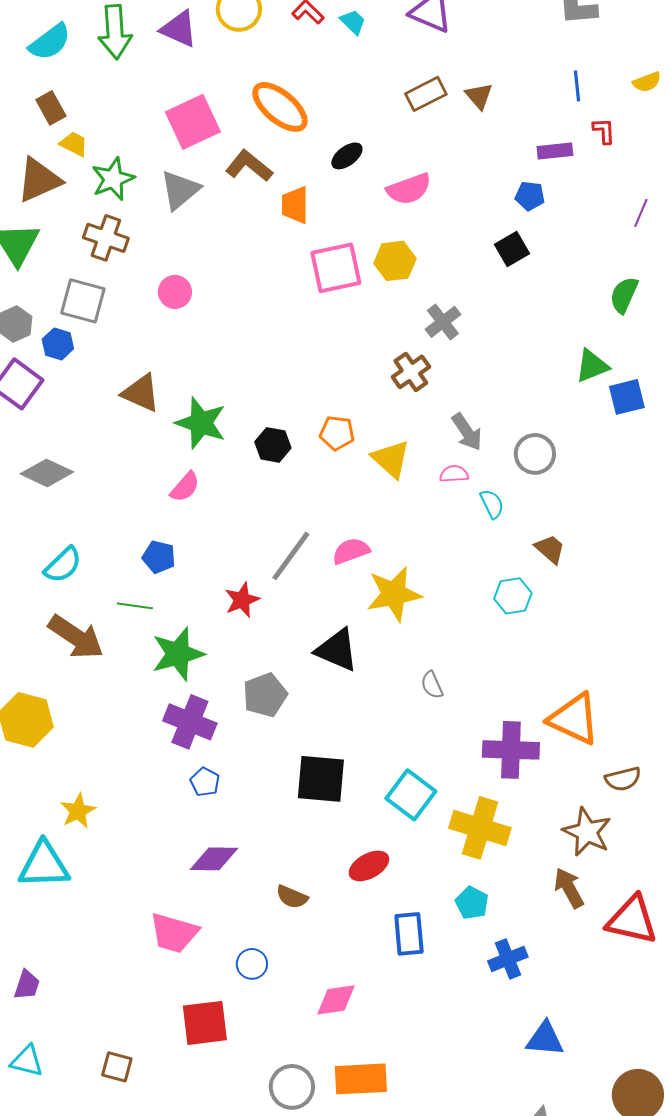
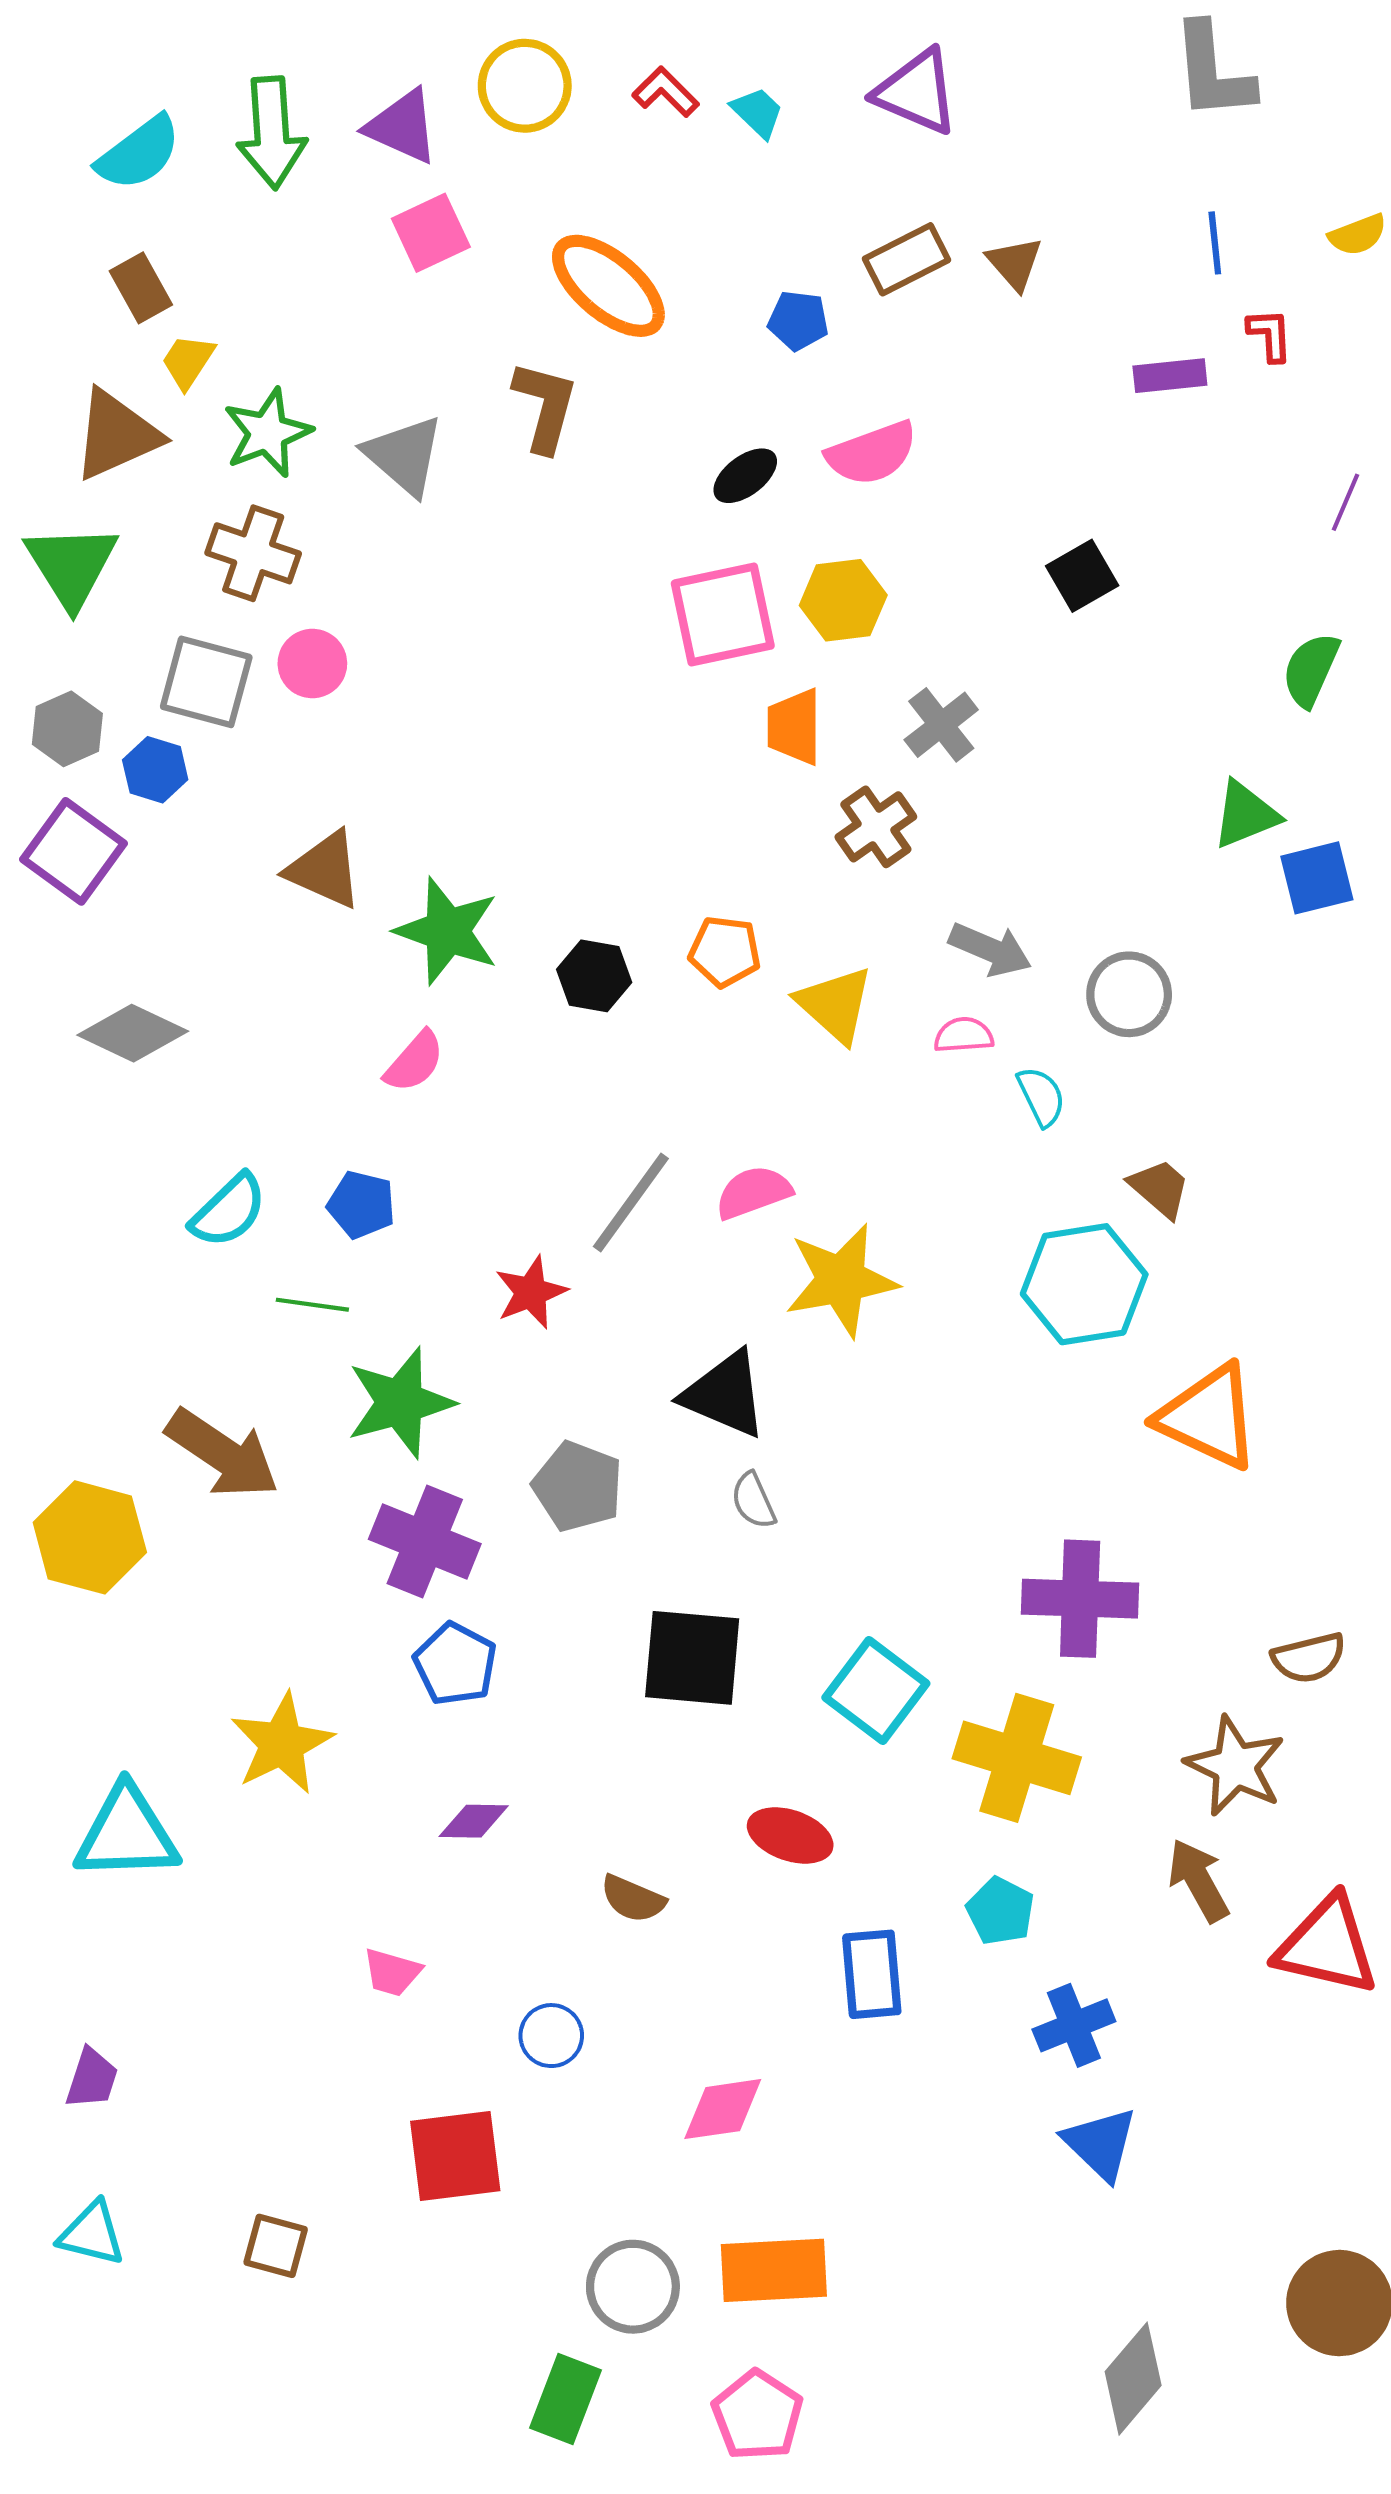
pink square: (193, 122) -> (431, 233), moved, size x0.7
yellow trapezoid: (74, 144) -> (188, 361), turned -84
black ellipse: (347, 156) -> (745, 476), moved
brown L-shape: (249, 166) -> (545, 406), turned 66
gray triangle: (180, 190) -> (404, 455), turned -39
blue pentagon: (530, 196) -> (798, 321), moved
orange trapezoid: (295, 205) -> (794, 727), moved
pink circle: (175, 292) -> (312, 664), moved
gray arrow: (467, 432) -> (990, 949), turned -33
cyan semicircle: (63, 565) -> (229, 1211), moved
cyan hexagon: (513, 596) -> (1084, 1284), size x1.6
brown arrow: (76, 637) -> (223, 1454), moved
gray semicircle: (432, 685) -> (753, 1501), moved
gray pentagon: (265, 695) -> (578, 1486), turned -30
orange triangle: (574, 719) -> (1209, 1417), moved
blue pentagon: (205, 782) -> (455, 1664), size x1.4
yellow star: (78, 811) -> (282, 1744), moved, size x1.4
purple diamond: (214, 859) -> (474, 1821), size x0.7
red ellipse: (369, 866) -> (790, 1835), turned 48
pink trapezoid: (174, 933) -> (392, 1972), size x0.6
blue triangle: (545, 1039) -> (1100, 2144), moved, turned 39

